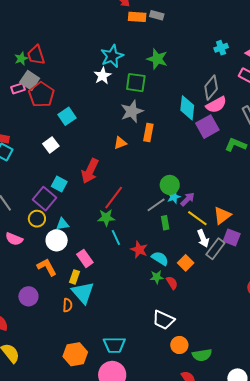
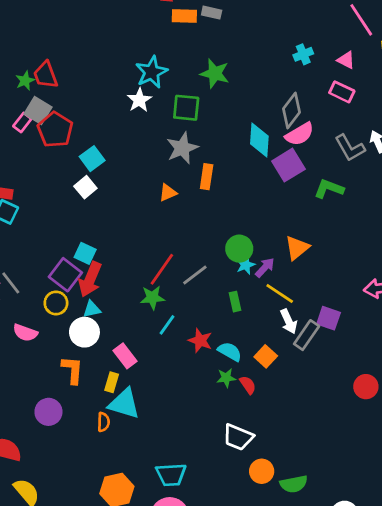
pink rectangle: (18, 88) -> (22, 122), turned -32
white square: (51, 145) -> (85, 187), moved
red arrow: (90, 171) -> (90, 279), moved
gray line: (156, 205) -> (195, 275), moved
orange triangle: (222, 215) -> (297, 248), moved
cyan line: (116, 237) -> (167, 325), turned 63
orange L-shape: (47, 267) -> (72, 370), turned 35
cyan triangle: (83, 293) -> (124, 404), turned -30

